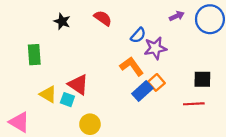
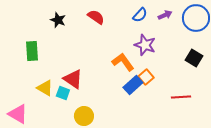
blue semicircle: (138, 35) -> (140, 15), moved
purple star: (155, 48) -> (145, 45), turned 30
black square: (202, 79) -> (194, 58), moved, turned 30

